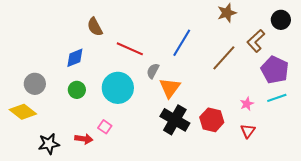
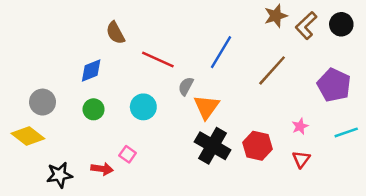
brown L-shape: (256, 41) -> (306, 26), moved
cyan circle: (118, 88) -> (143, 107), size x0.7
cyan line: (277, 98) -> (346, 132), moved

